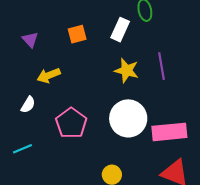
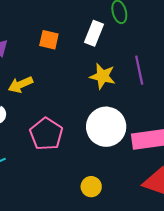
orange square: (77, 34) -> (49, 40), turned 30

